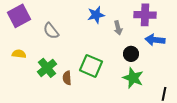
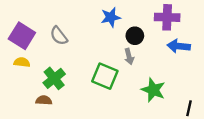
purple square: (19, 16) -> (22, 36), moved, turned -30
gray arrow: (118, 28) -> (129, 56), moved
black circle: (131, 54) -> (135, 36), moved
brown semicircle: (67, 78) -> (44, 100), moved, turned 96

